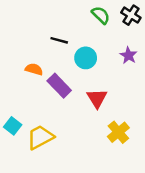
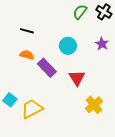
green semicircle: (101, 15) -> (80, 12), turned -98
black line: (59, 40) -> (27, 31), moved

